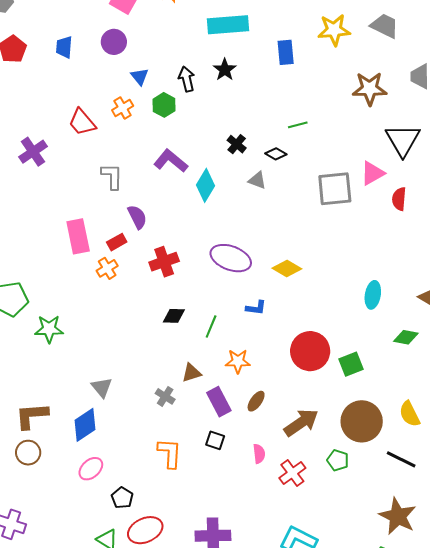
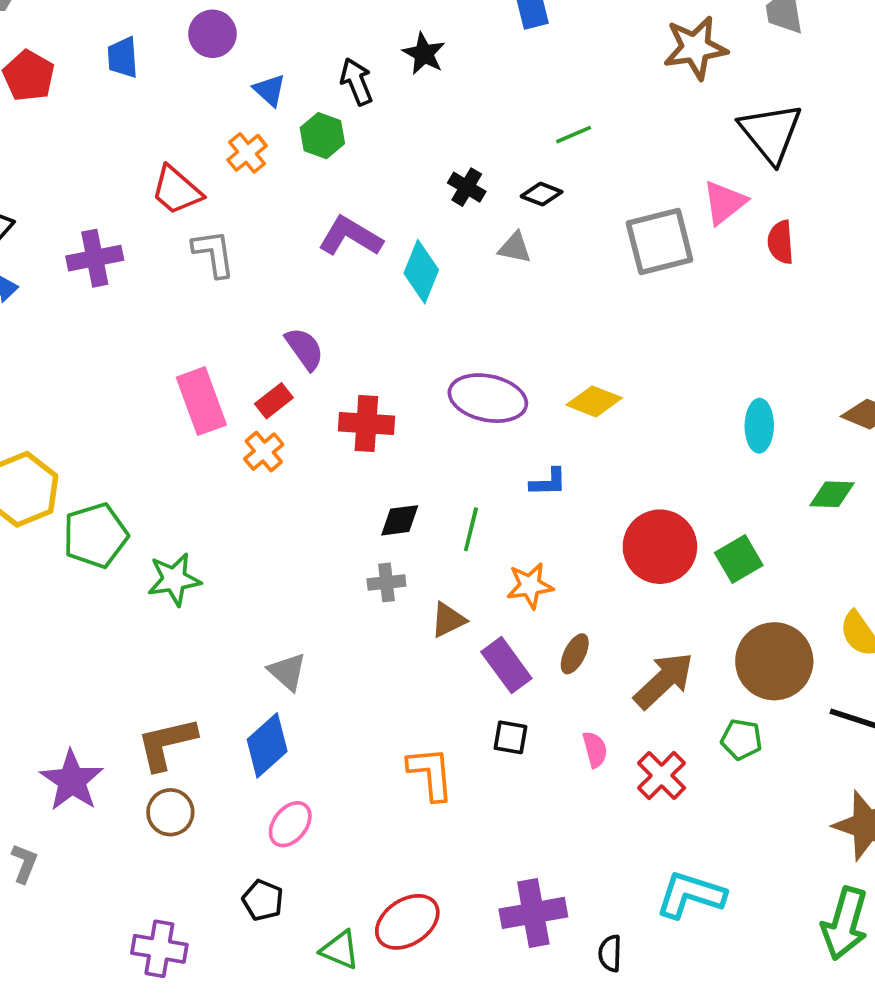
purple cross: (33, 152) -> (95, 258), turned 32
gray L-shape: (112, 176) -> (214, 253), moved
red cross: (164, 262) -> (366, 423), turned 32
gray cross: (165, 396) -> (386, 582), moved, turned -30
black pentagon: (122, 498) -> (263, 900), moved

